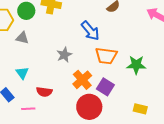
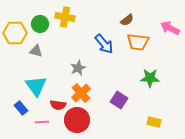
orange trapezoid: (106, 56) -> (138, 42), moved
cyan triangle: (22, 73) -> (36, 86), size x1.6
orange cross: (82, 80) -> (81, 93), moved
red circle: (89, 107) -> (77, 120), moved

